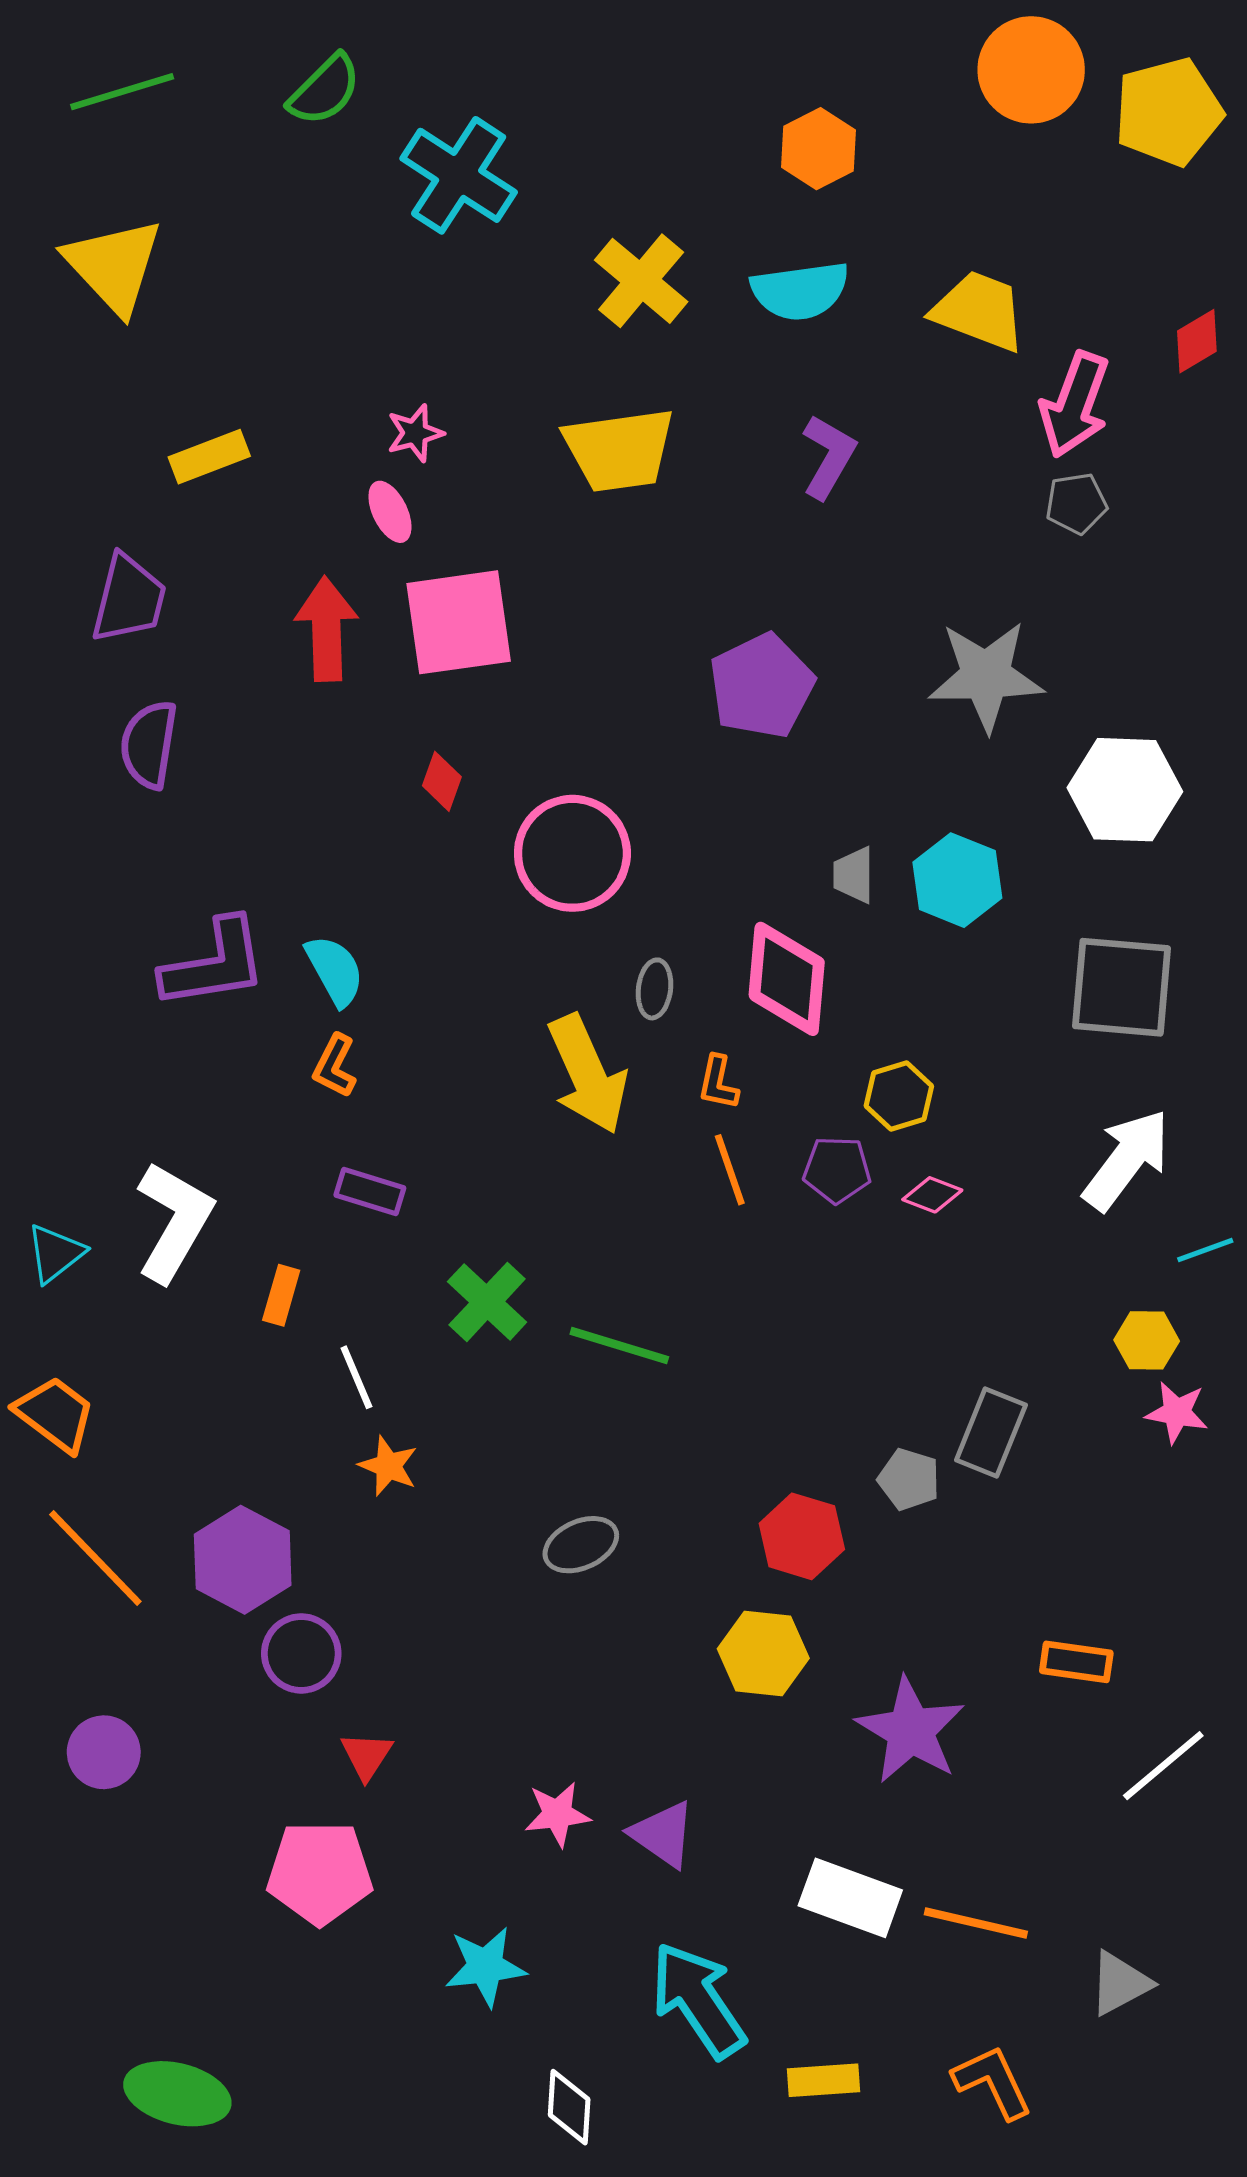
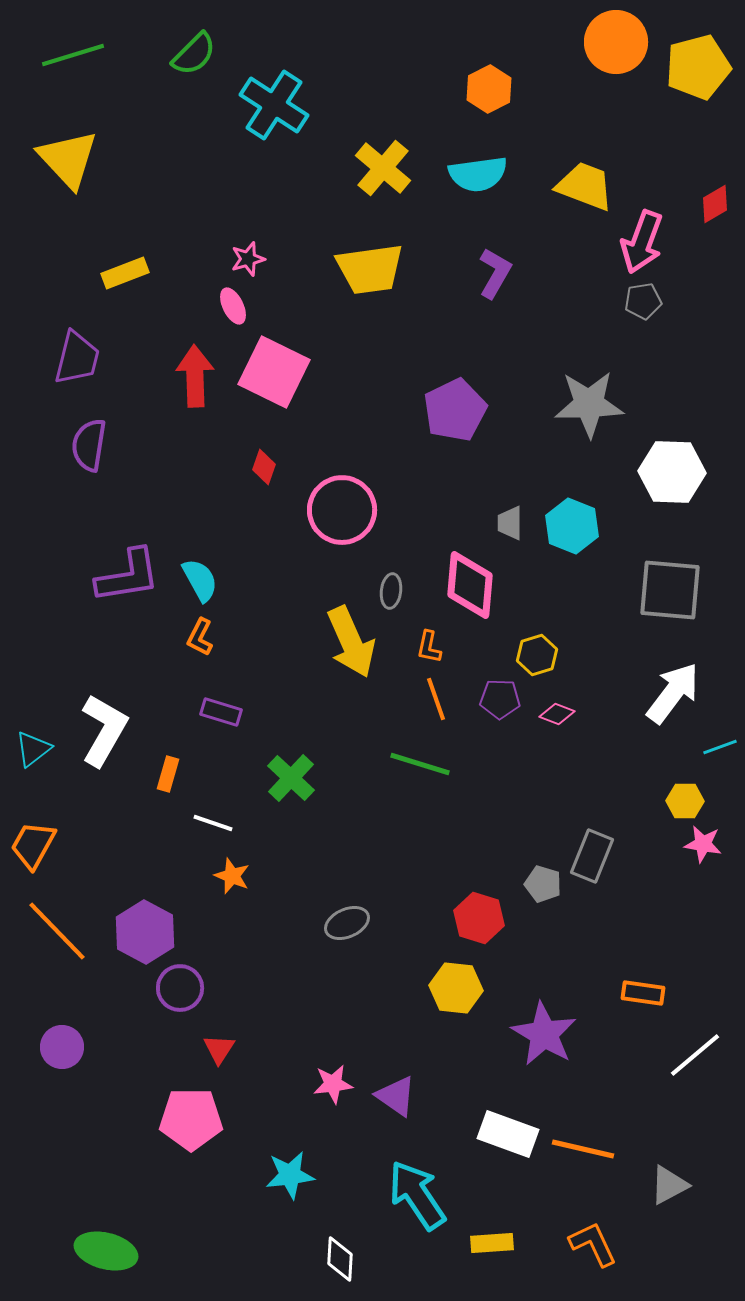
pink square: (459, 622) -> (274, 372), turned 34
green line: (619, 1345) -> (420, 764), moved
white line: (356, 1377) -> (213, 823), turned -48
orange trapezoid: (55, 1414) -> (33, 845), turned -98

